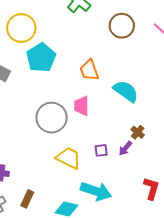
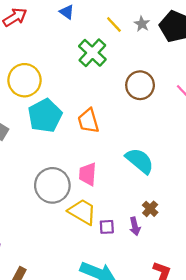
orange trapezoid: (89, 70) -> (88, 121), moved
purple arrow: (125, 148) -> (135, 226), turned -56
yellow trapezoid: (68, 158) -> (82, 212), moved

